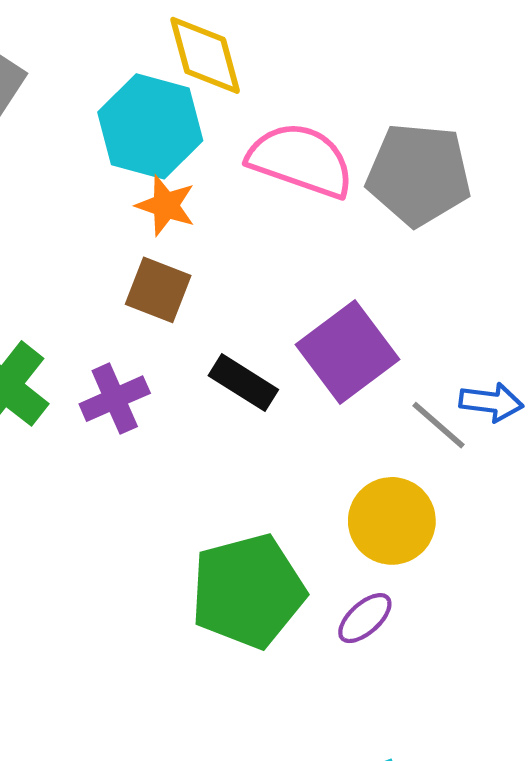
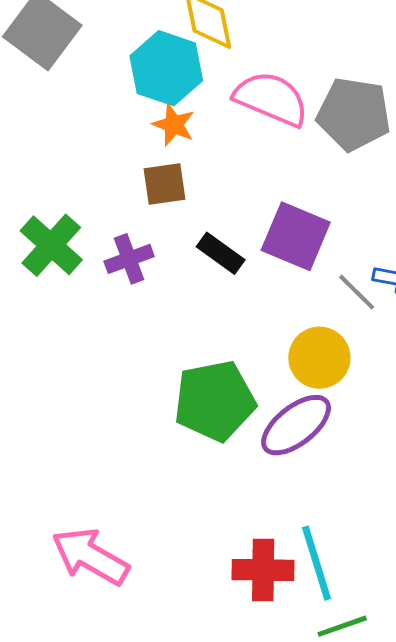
brown square: (158, 290) -> (165, 184), turned -33
purple square: (348, 352) -> (296, 236), turned -34
purple ellipse: (365, 618) -> (296, 425), size x1.8

